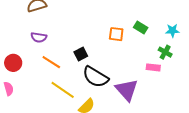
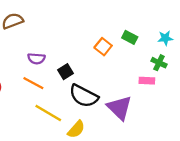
orange square: (116, 34) -> (103, 47), turned 35
purple semicircle: (39, 37) -> (36, 59), moved

